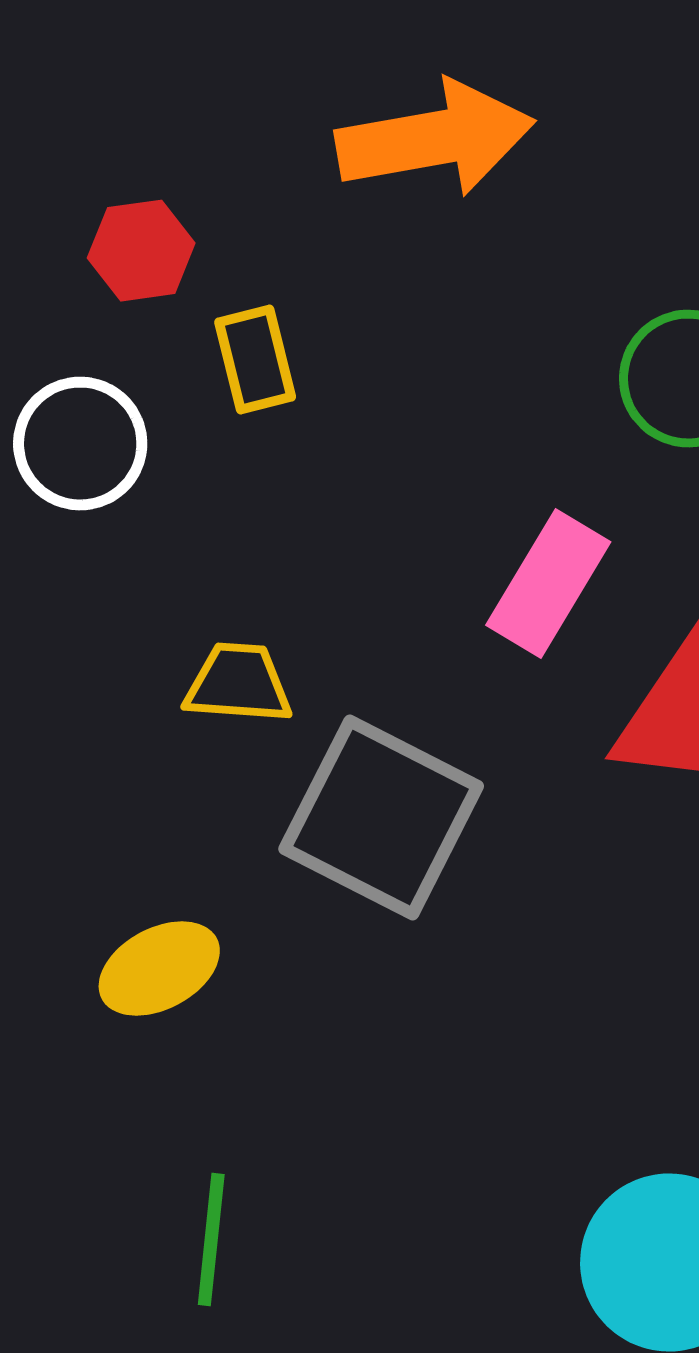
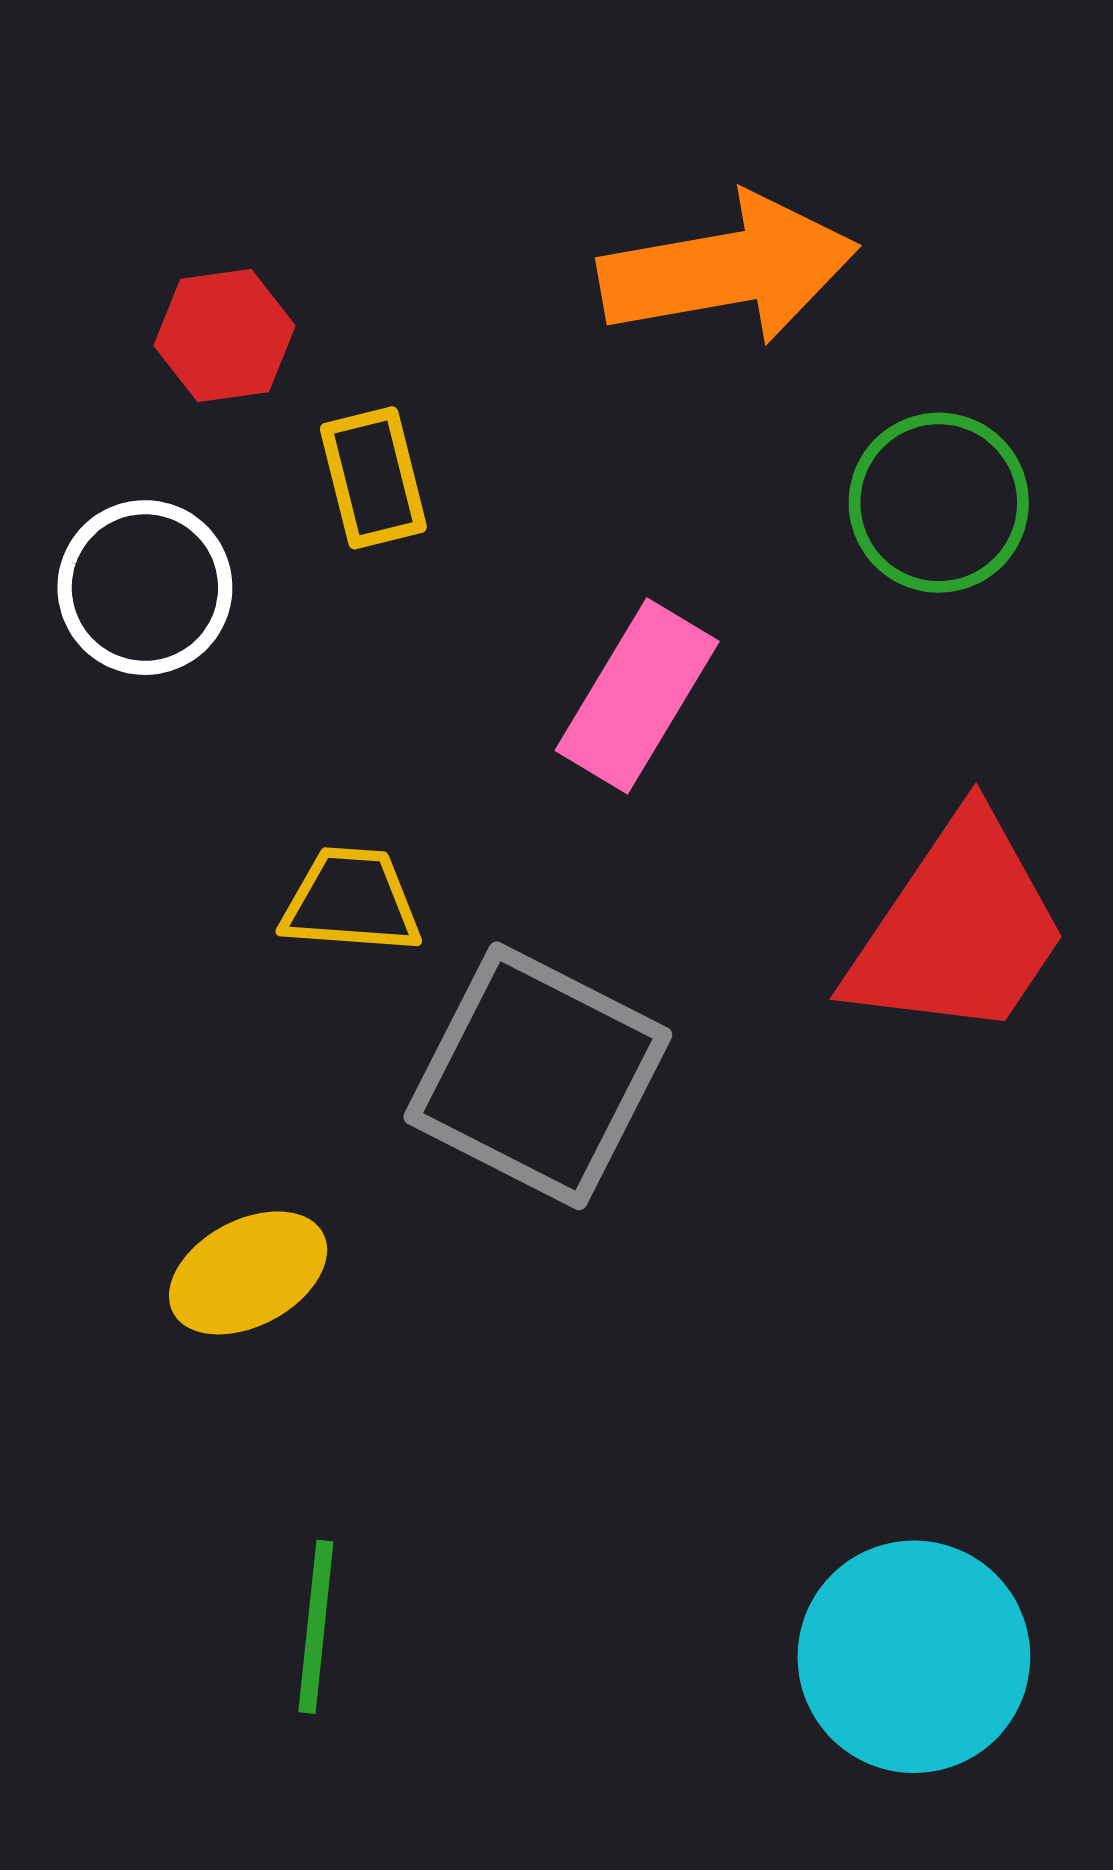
orange arrow: (435, 139) -> (729, 269), moved
pink rectangle: (548, 584) -> (637, 696), moved

